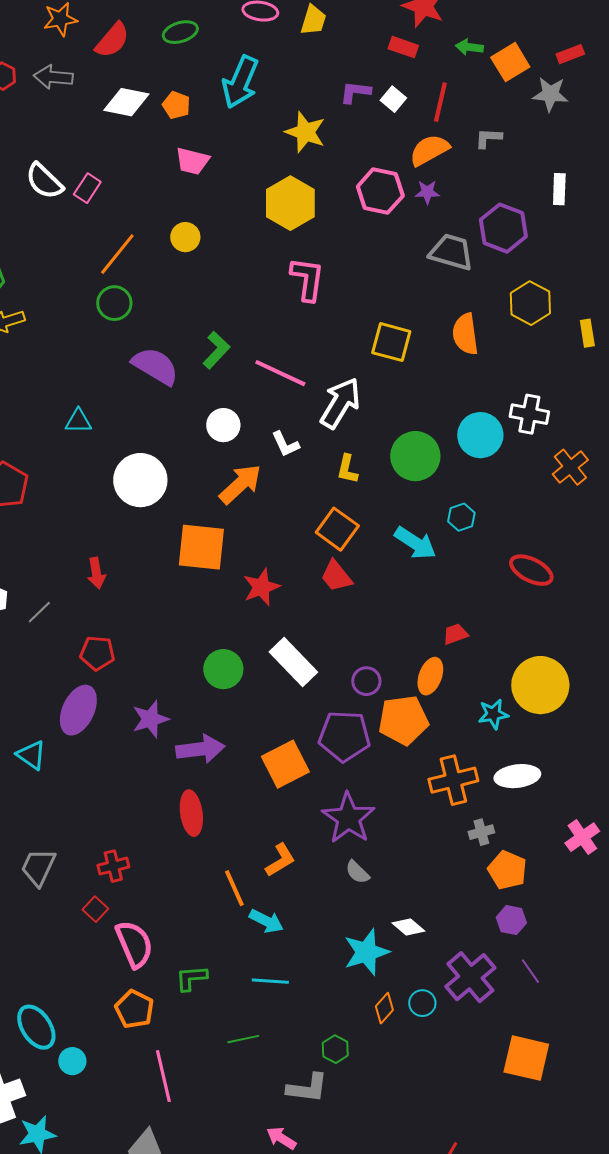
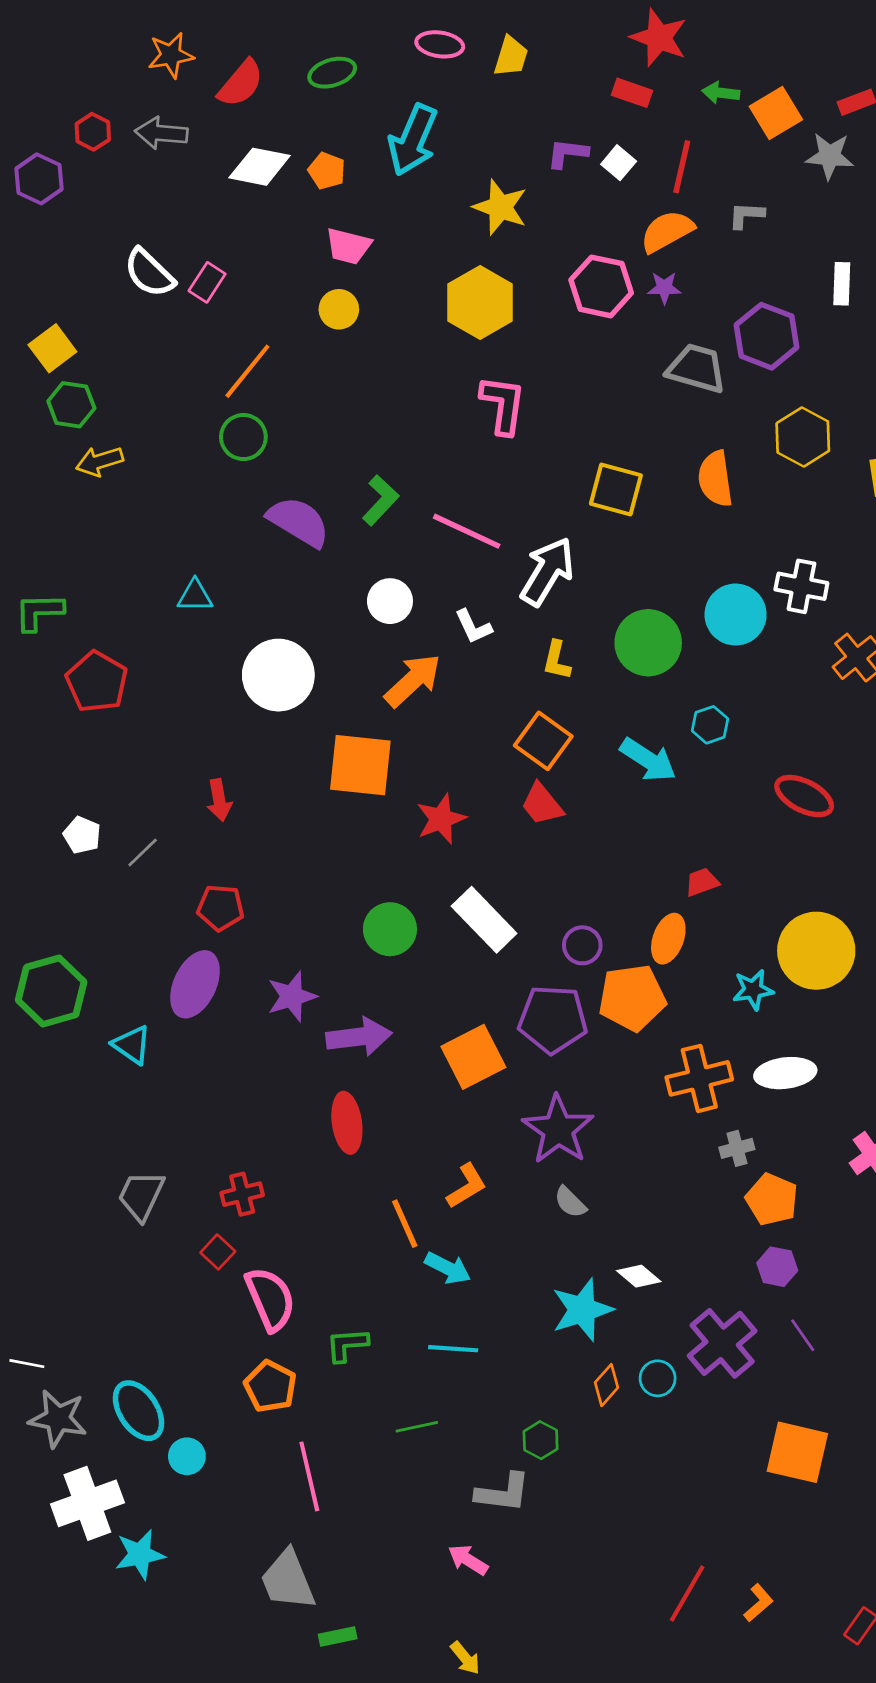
yellow circle: (185, 237) -> (339, 309), moved

